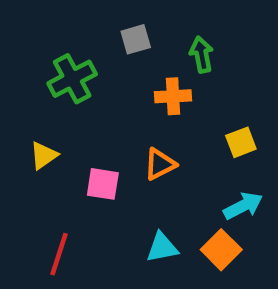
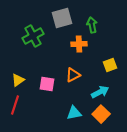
gray square: (136, 39) -> (62, 18), size x1.5
yellow triangle: (44, 155) -> (18, 80), moved
cyan arrow: (243, 206) -> (100, 92), moved
red line: (59, 254) -> (15, 105), moved

